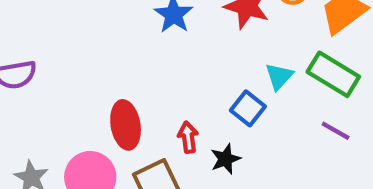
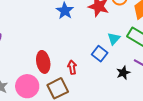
black star: (225, 159) -> (123, 73), moved

